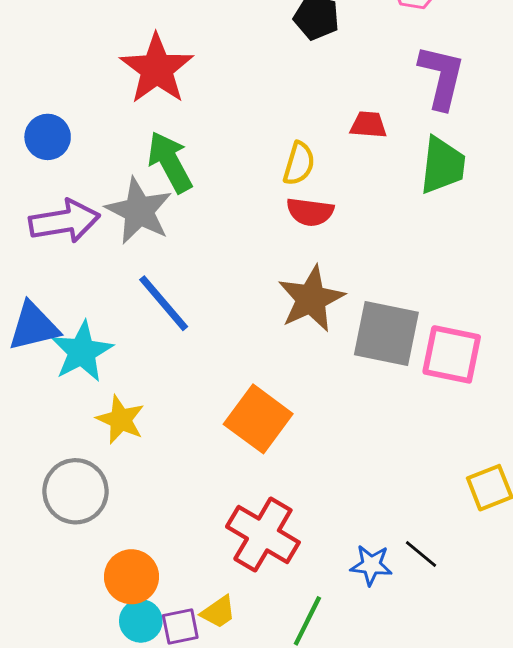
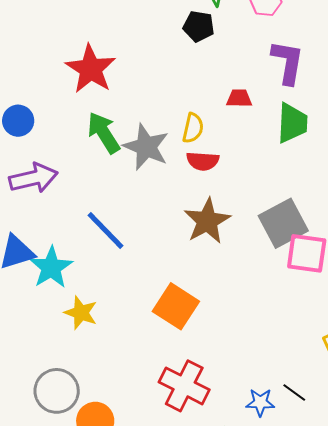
gray star: (139, 211) -> (146, 147), moved
gray square: (386, 333) -> (283, 223), moved, turned -36
gray circle: (75, 491) -> (57, 391), moved

